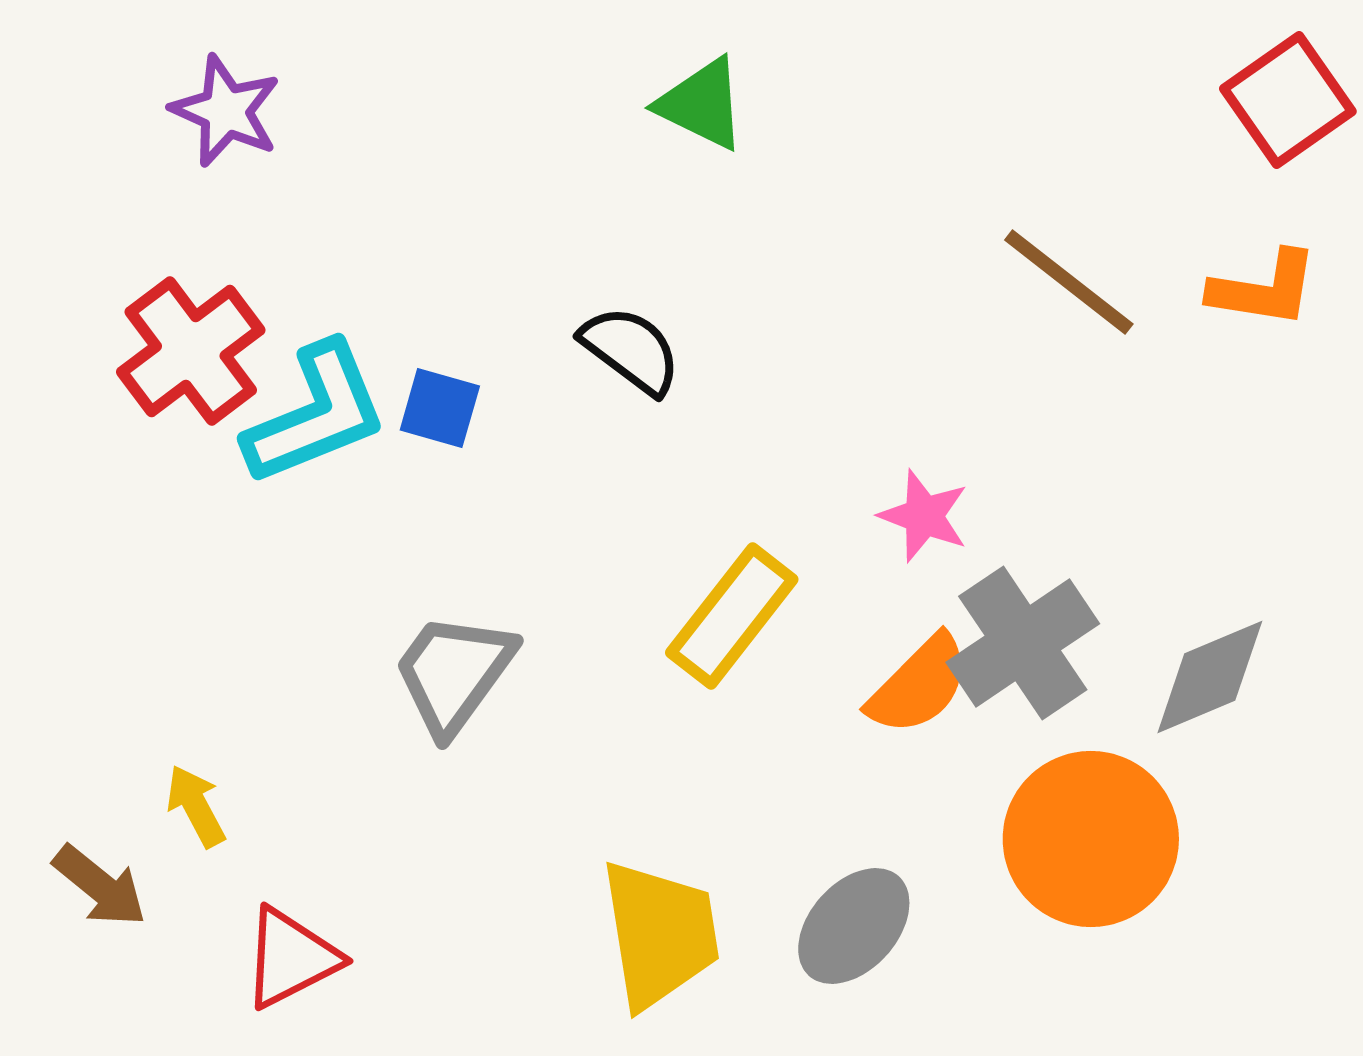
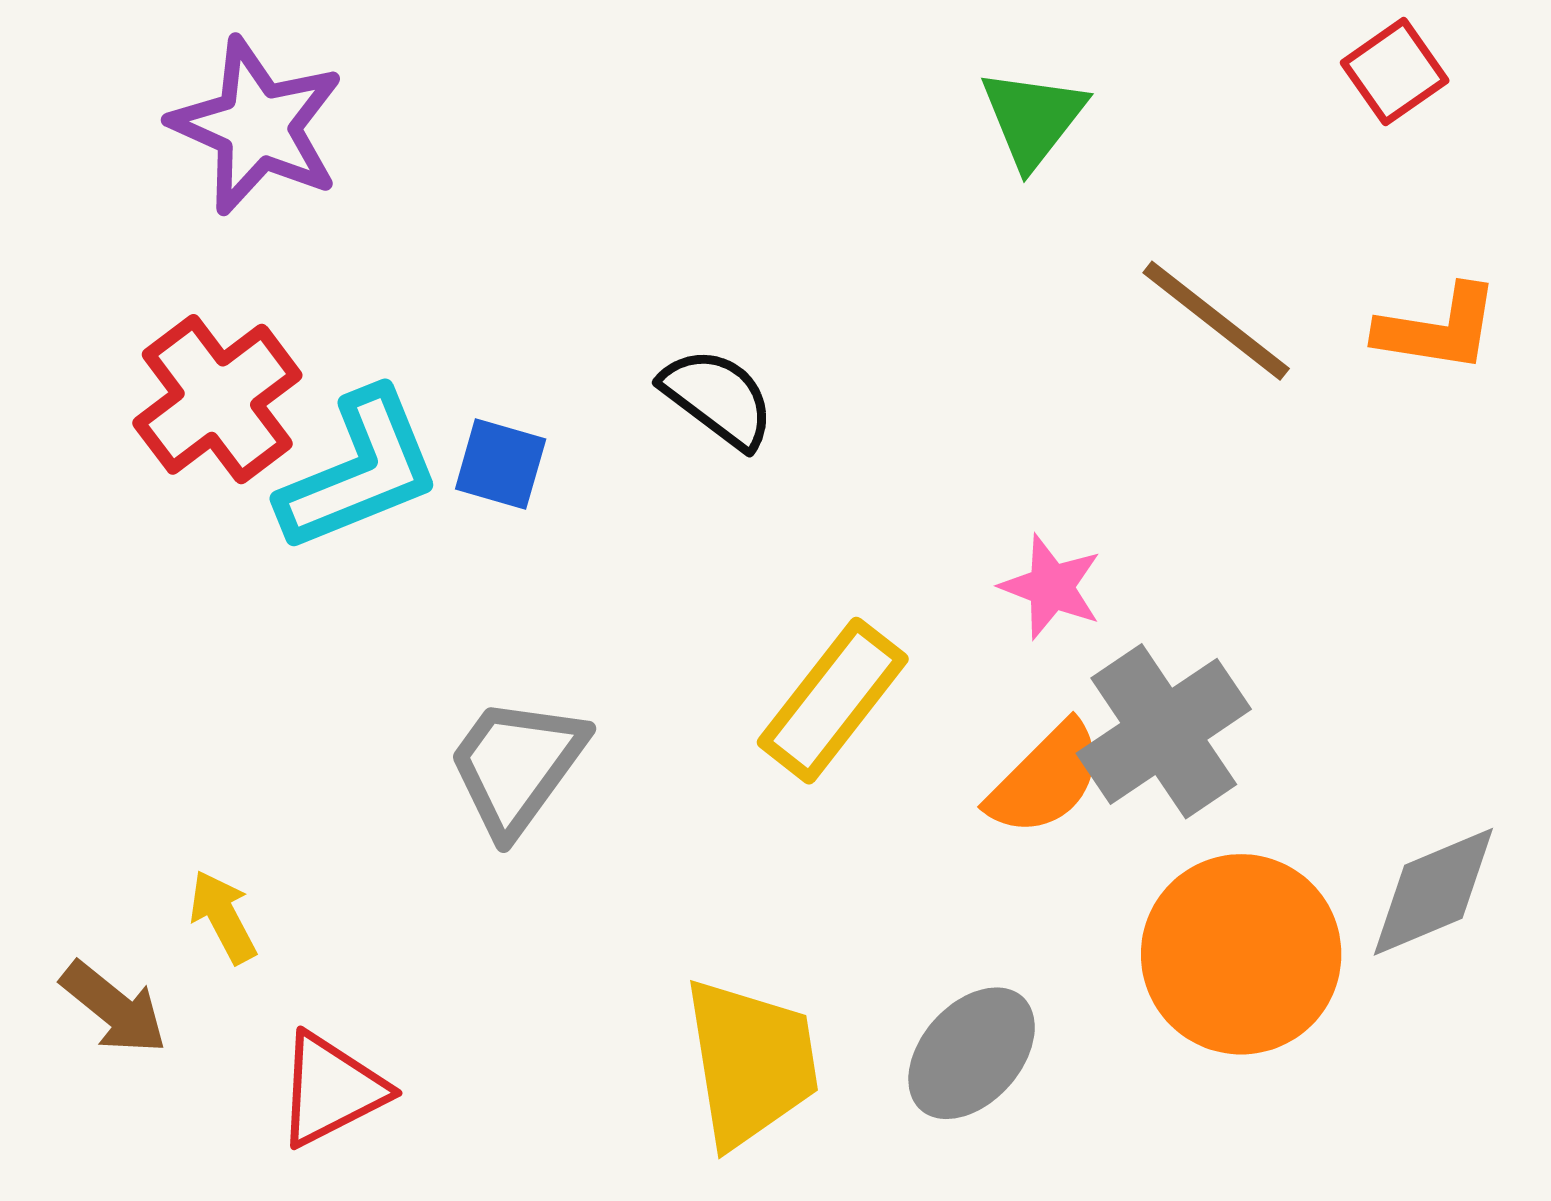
red square: (1288, 100) -> (1395, 72), moved, size x0.7
green triangle: (702, 104) -> (1033, 118), moved, turned 42
purple star: (226, 111) -> (257, 126), size x1.4
gray diamond: (1210, 677) -> (1433, 892), moved

